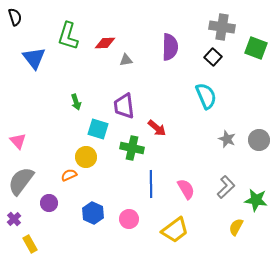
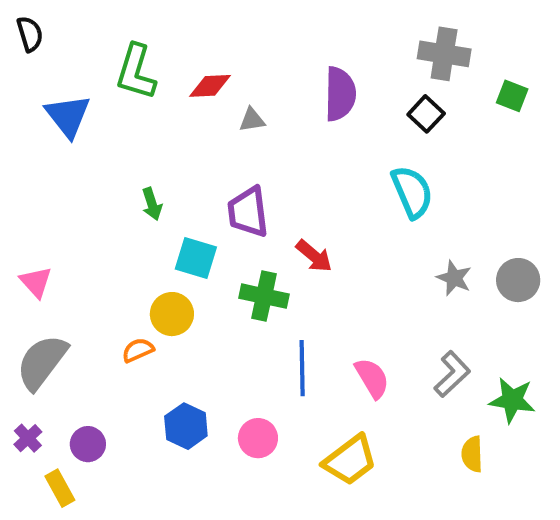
green square: (256, 48) -> (512, 96), size x0.7
purple circle: (49, 203) -> (88, 444), moved
yellow semicircle: (236, 227) -> (472, 454), turned -30

